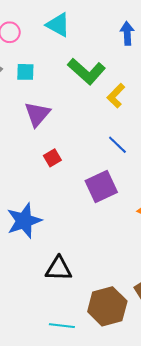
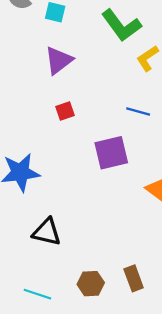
blue line: (117, 145) -> (138, 112), turned -40
brown hexagon: (107, 306) -> (91, 284), size x0.6

